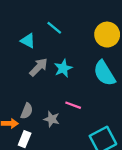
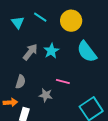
yellow circle: (107, 35) -> (71, 21), moved
cyan triangle: (28, 41) -> (18, 22), moved, turned 32
gray semicircle: (27, 111) -> (20, 82), moved

